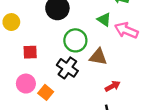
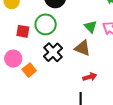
green triangle: (104, 20) -> (91, 27), moved
green circle: (75, 40) -> (46, 24), moved

